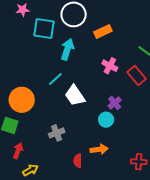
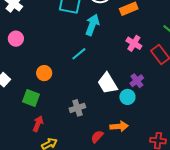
white trapezoid: (75, 96) -> (108, 83), moved
orange circle: (22, 100) -> (44, 73), size x0.6
red semicircle: (78, 161) -> (97, 137), turned 40

